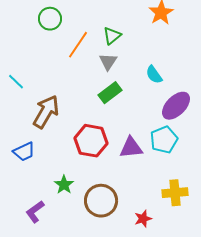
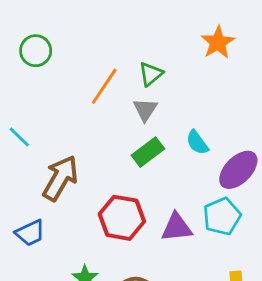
green circle: (50, 19) -> (36, 51), moved
cyan semicircle: (154, 75) -> (197, 142), moved

